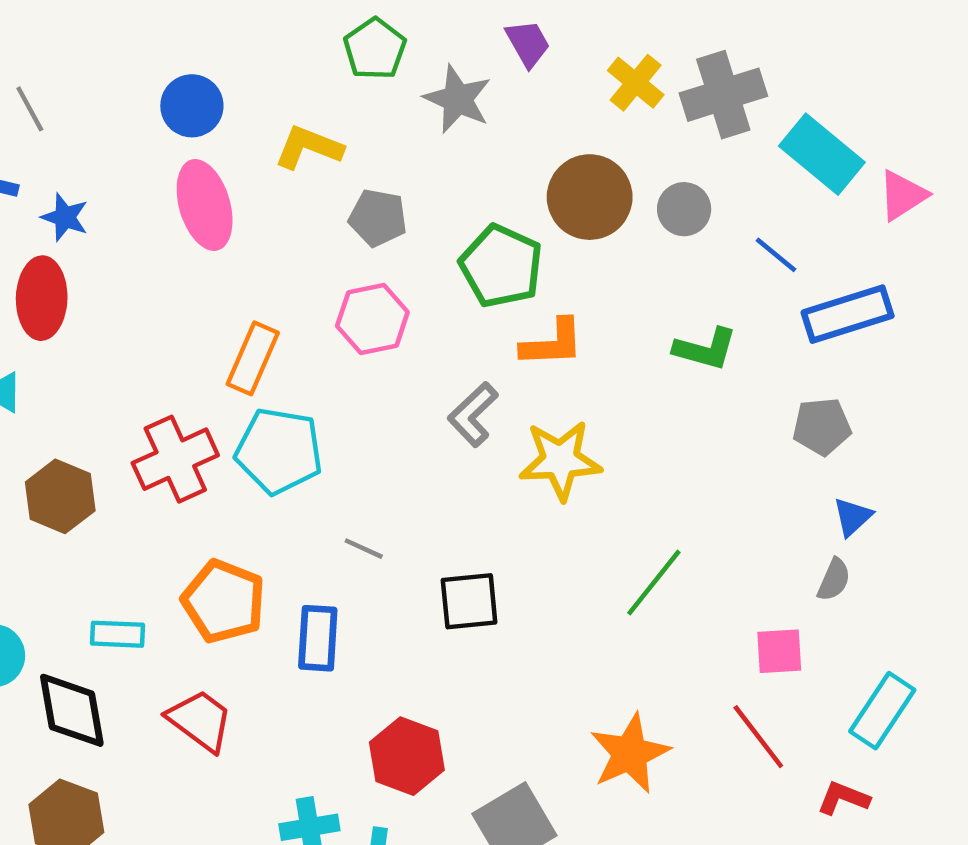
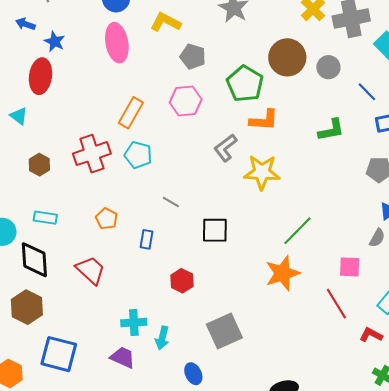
green L-shape: (705, 349) -> (331, 130), turned -32
cyan pentagon: (279, 451) -> (138, 155), size x0.7
brown hexagon: (60, 496) -> (39, 165), size x0.7
orange pentagon: (224, 601) -> (107, 219), size x0.6
cyan rectangle: (118, 634) -> (45, 218), moved
blue rectangle: (318, 638) -> (146, 239), size x0.7
orange star: (630, 754) -> (282, 273), moved
red hexagon: (407, 756) -> (182, 281), moved, size x0.7

